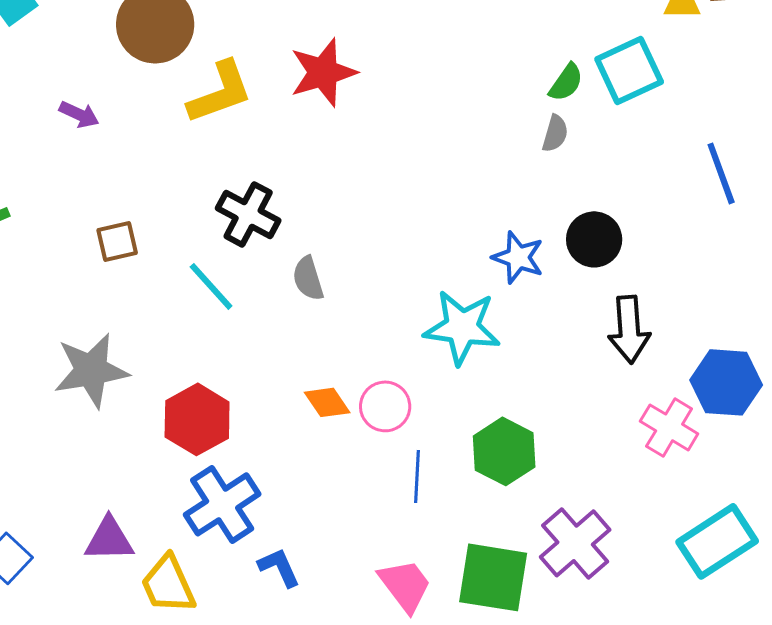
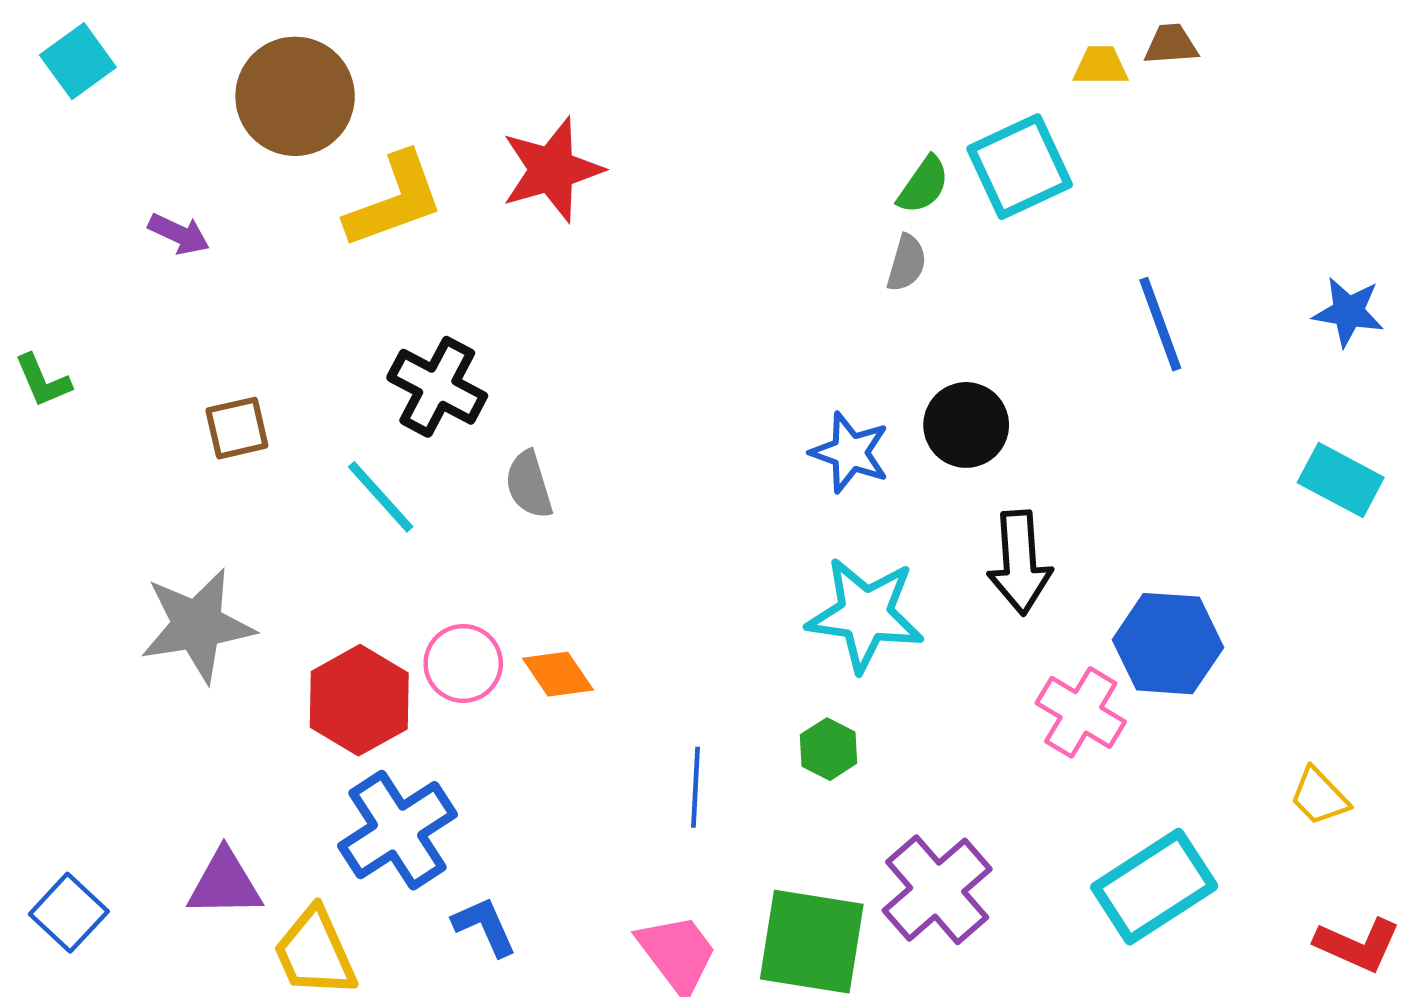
cyan star: (462, 327) -> (865, 615), moved
pink circle: (385, 406) -> (463, 663), moved
green hexagon: (504, 451) -> (829, 749), size x0.6

